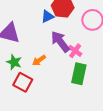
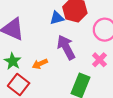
pink cross: (75, 51) -> (99, 60), moved

